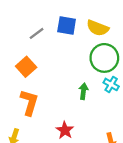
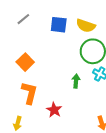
gray line: (37, 33) -> (23, 19), moved
red star: (65, 130) -> (54, 110), moved

